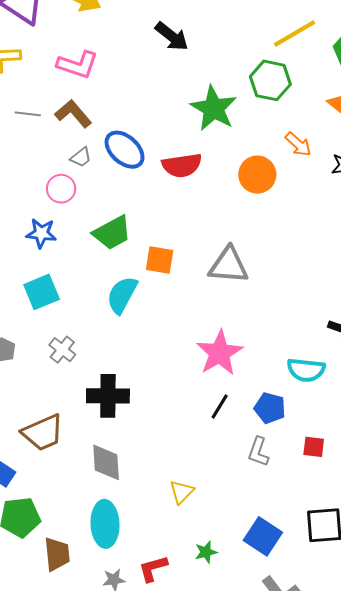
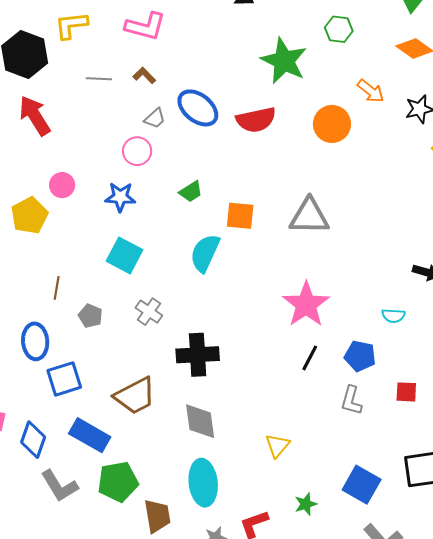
green hexagon: (270, 80) -> (339, 29), size x0.7
brown L-shape: (73, 114) -> (144, 75), size x0.6
green trapezoid: (112, 233) -> (191, 192), size x0.6
cyan square: (42, 292) -> (124, 255), turned -36
cyan semicircle: (306, 370) -> (393, 316), size x0.6

